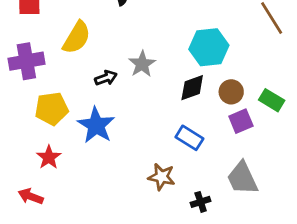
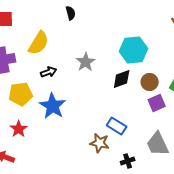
black arrow: (106, 78) -> (49, 72), moved
blue rectangle: (189, 138) -> (117, 126), moved

